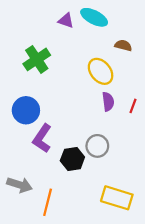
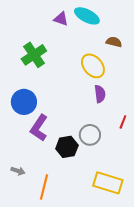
red line: (133, 106) -> (123, 122), moved
gray arrow: (19, 185) -> (18, 171), size x0.6

